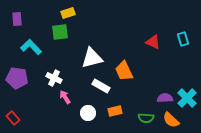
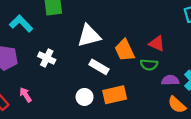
red triangle: (153, 42) -> (157, 44), moved
pink arrow: (65, 97) -> (26, 95), moved
orange rectangle: (115, 111) -> (115, 95), size x1.5
green semicircle: (146, 118) -> (149, 65), moved

